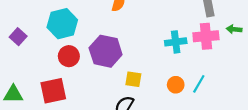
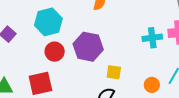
orange circle: (176, 85) -> (152, 85), moved

